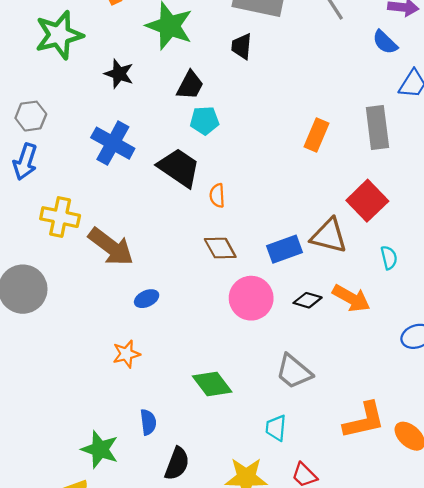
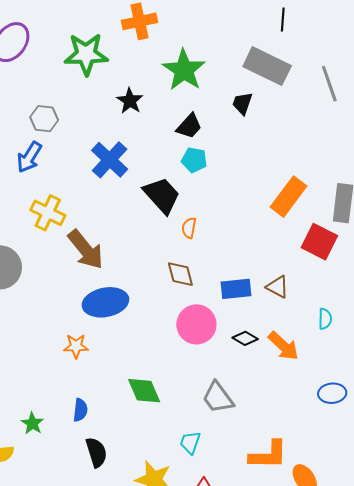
orange rectangle: (317, 135) -> (288, 197), size x1.4
red square: (367, 201) -> (319, 242), moved, turned -33
brown triangle: (329, 236) -> (278, 287), size x0.7
blue ellipse: (147, 299) -> (105, 302), size x2.0
green star: (100, 449) -> (32, 423), size x0.7
black semicircle: (177, 464) -> (96, 452), turned -52

